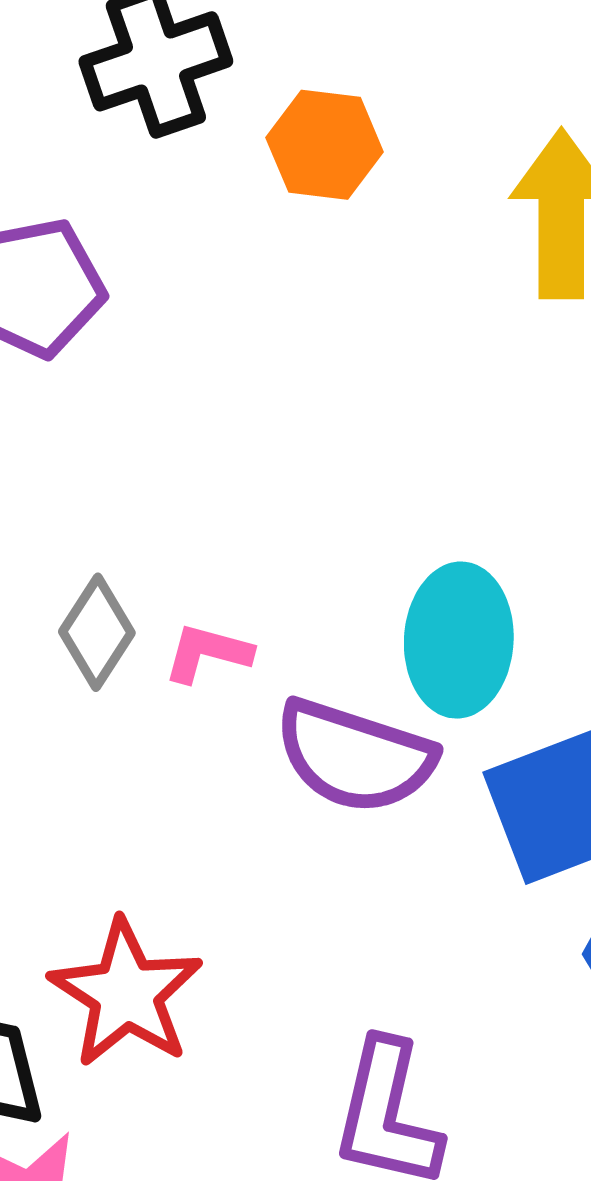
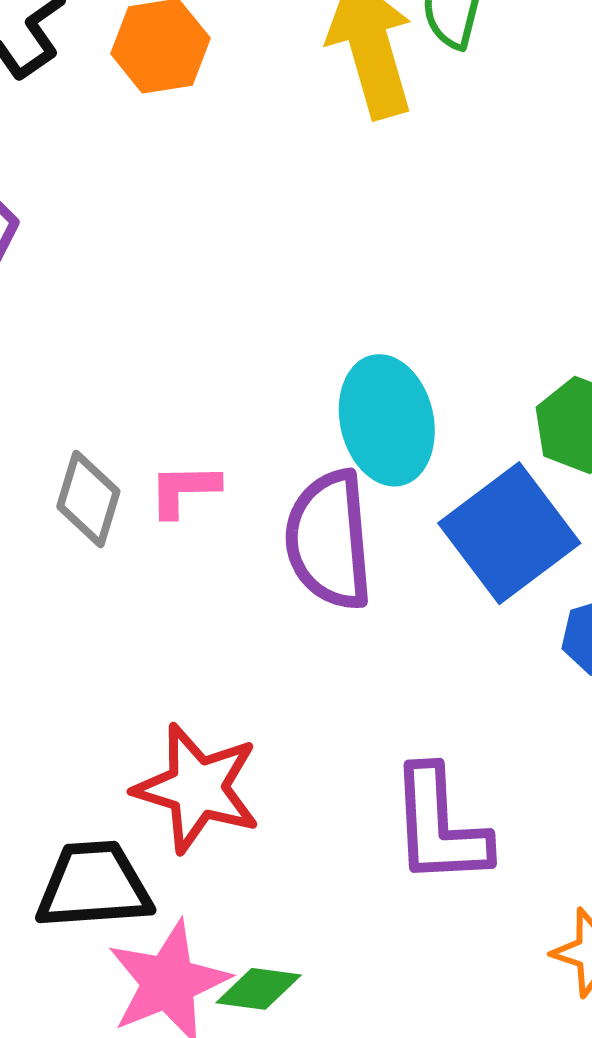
purple semicircle: (355, 756) -> (329, 540), turned 83

